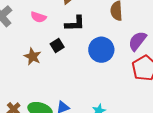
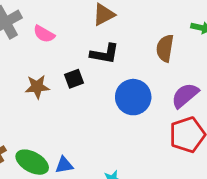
pink semicircle: (38, 17) -> (44, 34), moved
brown star: (33, 57) -> (37, 87), turned 30

